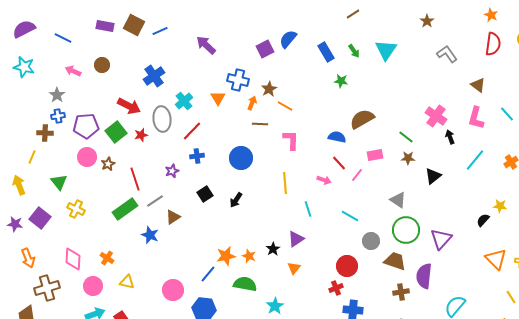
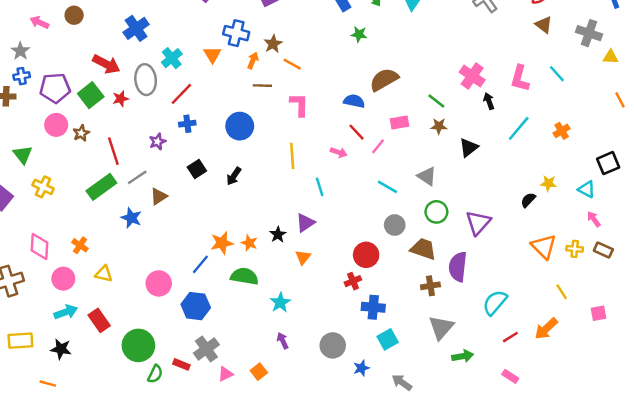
brown triangle: (478, 85) -> (544, 25), moved
cyan line: (350, 216) -> (388, 187), moved
green circle: (406, 230) -> (436, 212), size x0.7

